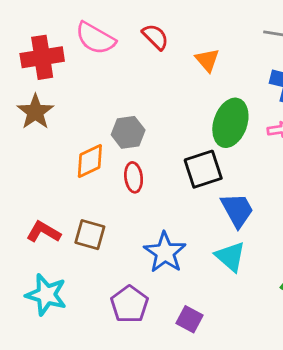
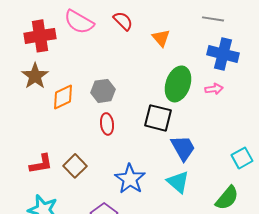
orange diamond: (90, 161) -> (63, 97), moved
black square: (203, 169) -> (158, 118), turned 32
red L-shape: (44, 232) -> (41, 164), turned 140
brown square: (90, 235) -> (75, 166), turned 30

